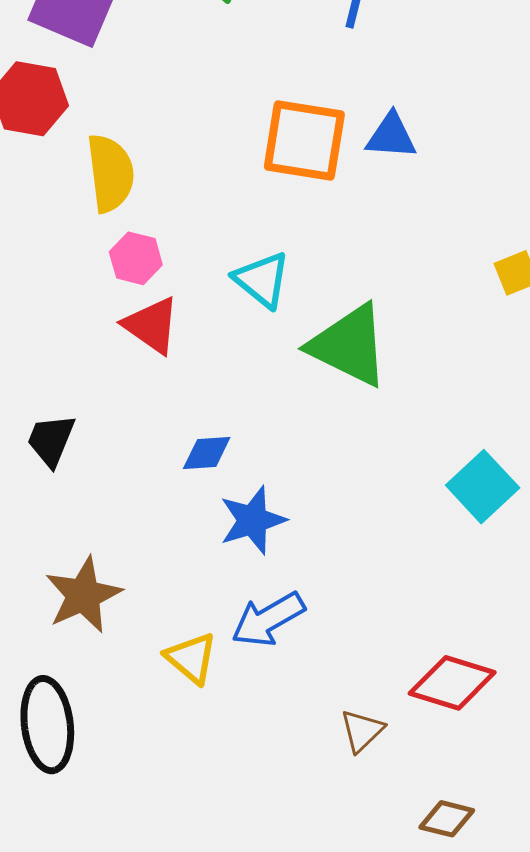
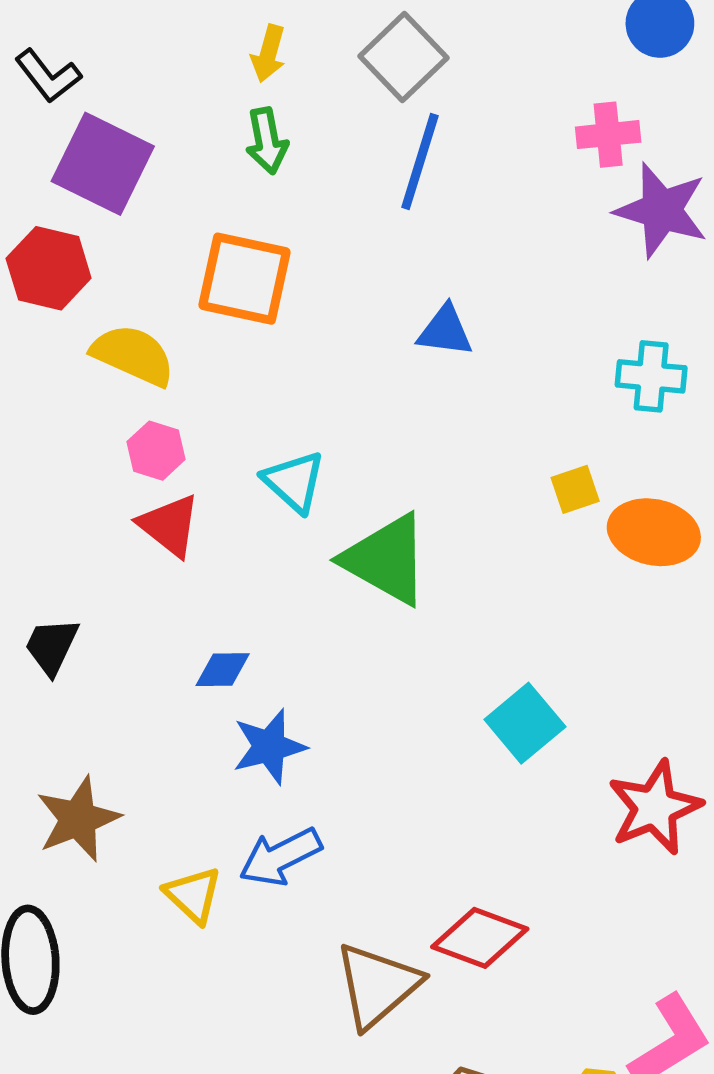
orange square: (304, 141) -> (245, 279), moved
yellow semicircle: (110, 173) -> (133, 355), turned -62
brown triangle: (362, 731) -> (377, 985), size x1.8

